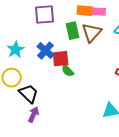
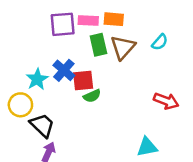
pink rectangle: (98, 12) -> (88, 20), moved
cyan star: (16, 50) -> (37, 79), moved
green semicircle: (68, 71) -> (92, 96), turned -72

